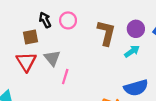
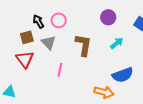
purple circle: (136, 29) -> (108, 17), moved
brown L-shape: (106, 33) -> (83, 45), moved
gray triangle: (52, 58) -> (48, 43), moved

